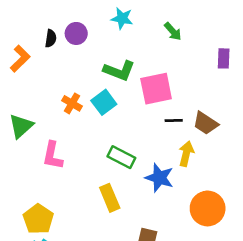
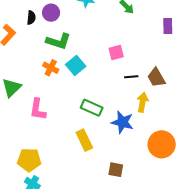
green L-shape: (119, 71) -> (58, 41), moved
pink square: (156, 89) -> (116, 52), size x0.6
brown trapezoid: (205, 123) -> (156, 78), turned 30
yellow pentagon: (38, 219) -> (29, 160), turned -30

